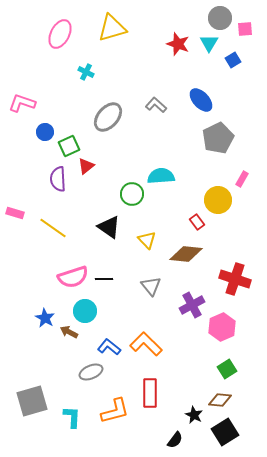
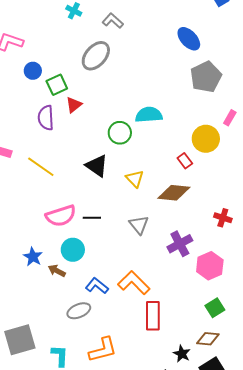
gray L-shape: (156, 105) -> (113, 21), moved
red cross: (235, 279) -> (223, 218), size x0.6
red rectangle: (150, 393) -> (153, 316), moved

